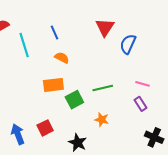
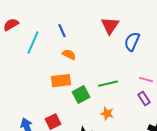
cyan line: (24, 45) -> (33, 43), turned 40

